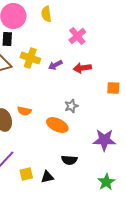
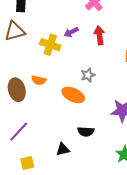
yellow cross: (30, 58) -> (50, 45), moved
red arrow: (82, 68) -> (99, 35), turned 90
yellow square: (26, 174) -> (27, 163), moved

